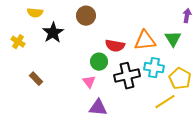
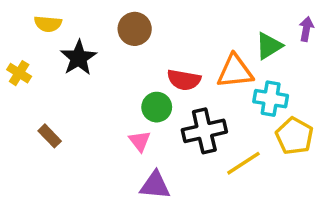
green triangle: (173, 39) -> (269, 46), moved, turned 30
cyan cross: (154, 68) -> (271, 99), moved
yellow line: (165, 102) -> (243, 163), moved

